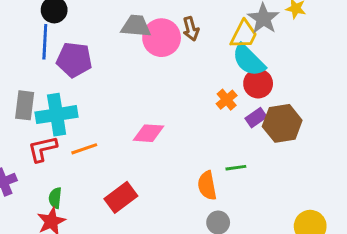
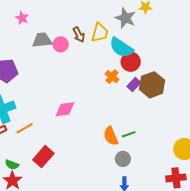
yellow trapezoid: (244, 34) -> (100, 33), moved
pink circle: (162, 38) -> (61, 44), size x0.6
green line: (236, 168) -> (129, 134), moved
red rectangle: (121, 197) -> (43, 157), moved
green semicircle: (55, 198) -> (12, 165), turned -64

